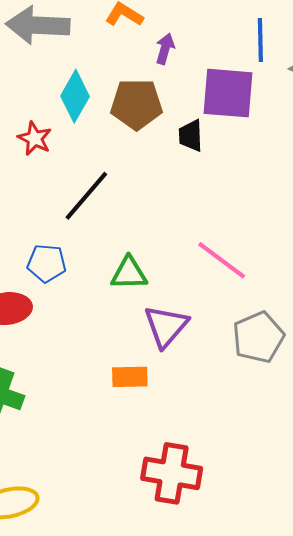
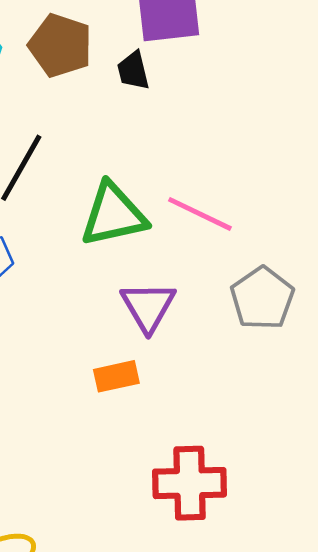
brown pentagon: (136, 104) -> (60, 45), turned 30
green triangle: (129, 273) -> (113, 215), moved, size x1.5

